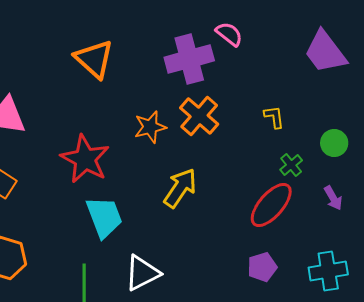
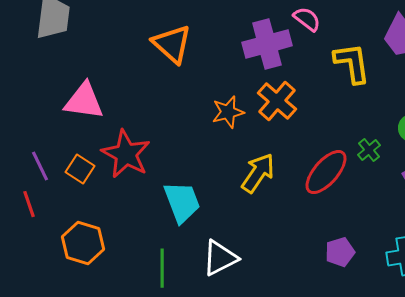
yellow L-shape: (274, 117) -> (352, 63), moved, size x1.8
red star: (85, 159) -> (126, 154), moved
red ellipse: (271, 205) -> (326, 172), moved

